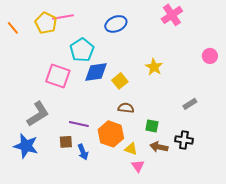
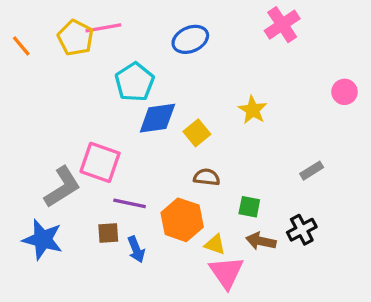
pink square: (58, 76) -> (100, 162), moved
black cross: (184, 140) -> (302, 230), turned -36
pink triangle: (138, 166) -> (226, 272), size x1.6

